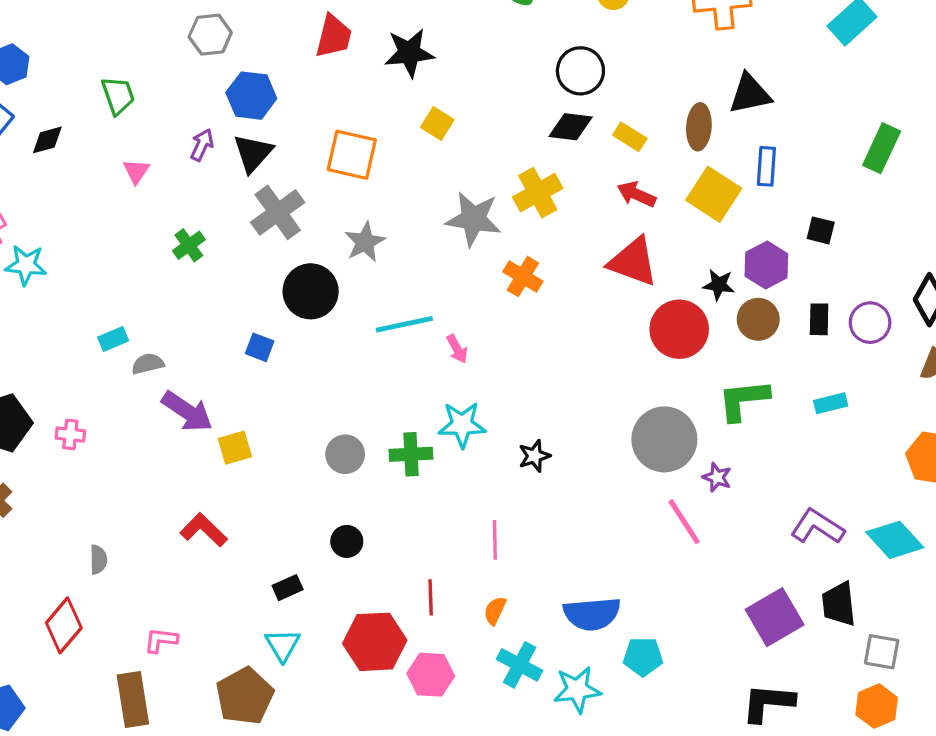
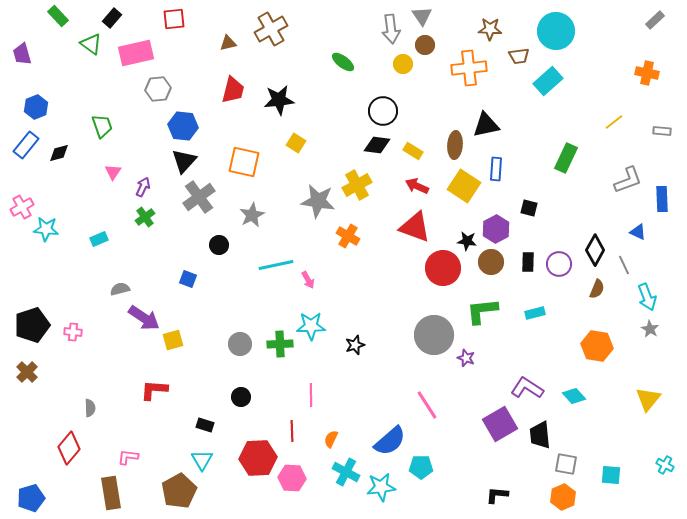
purple arrow: (202, 145) -> (143, 187), moved
black circle: (311, 291) -> (219, 245), size x0.6
cyan rectangle: (113, 339) -> (99, 239), moved
pink line: (684, 522) -> (427, 405), moved
red L-shape: (204, 530) -> (154, 390), turned -40
pink line: (495, 540) -> (311, 395), moved
cyan diamond: (895, 540) -> (574, 396), size x0.7
black rectangle: (288, 588) -> (205, 425), turned 42
blue semicircle: (592, 614) -> (390, 441), turned -36
purple square: (775, 617) -> (500, 424), moved
black L-shape: (768, 703) -> (497, 495), size x0.7

